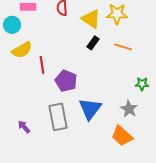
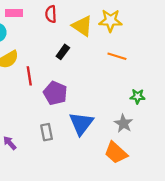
black rectangle: (93, 43) -> (63, 52), moved
gray rectangle: (58, 117) -> (47, 132), size x0.6

